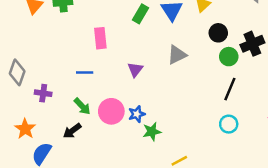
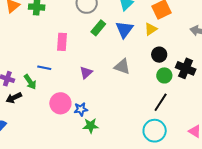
black cross: (252, 44) -> (186, 68), turned 36
gray triangle: (177, 55) -> (122, 67), turned 36
green arrow: (82, 106) -> (30, 82), moved
cyan circle: (229, 124) -> (155, 131), size x1.5
black arrow: (72, 131) -> (14, 98), moved

